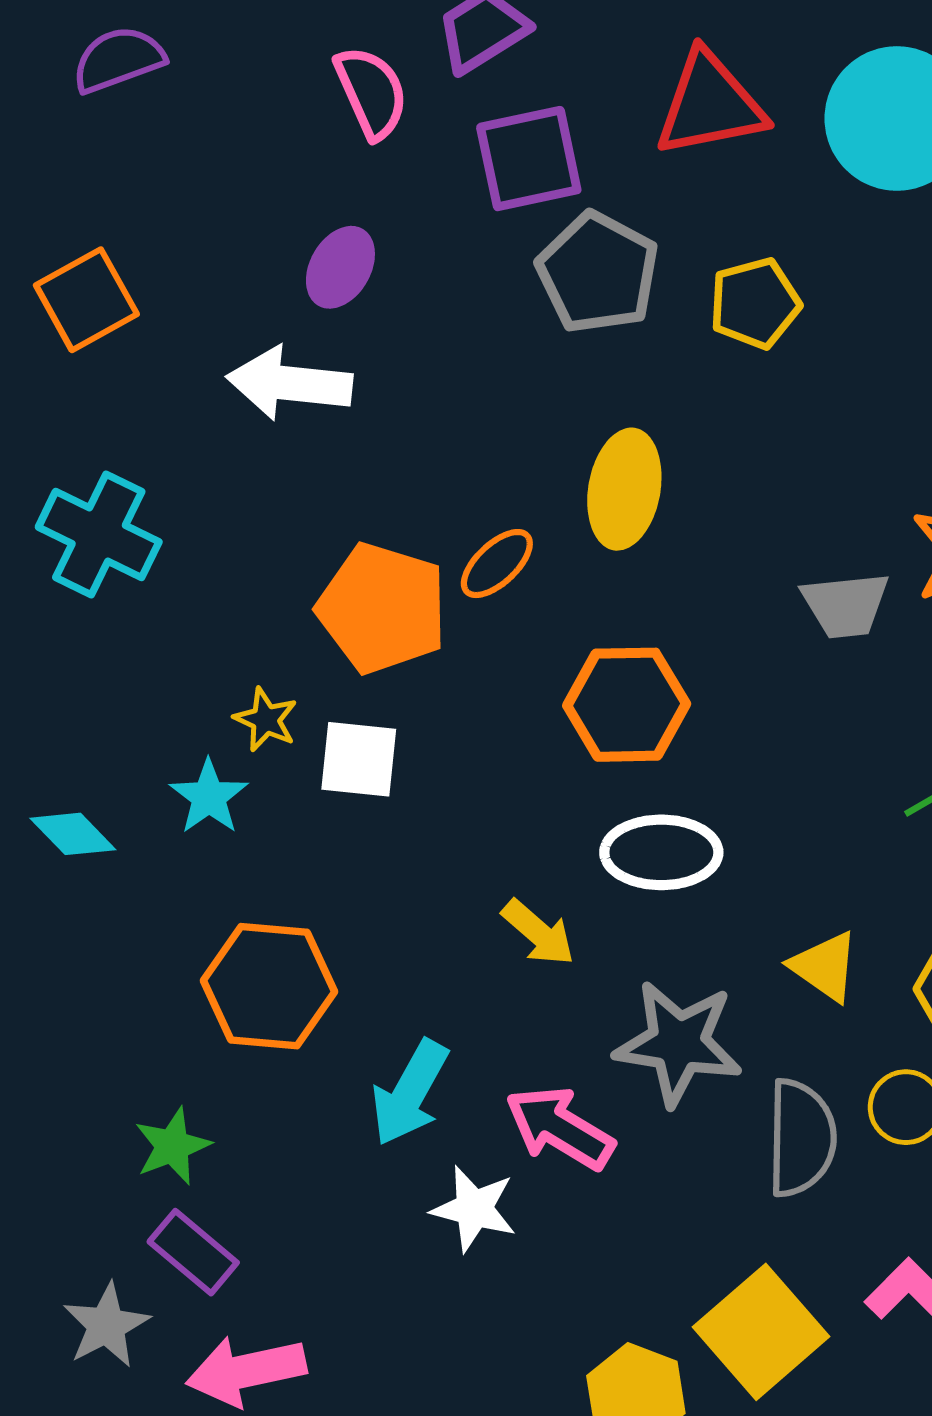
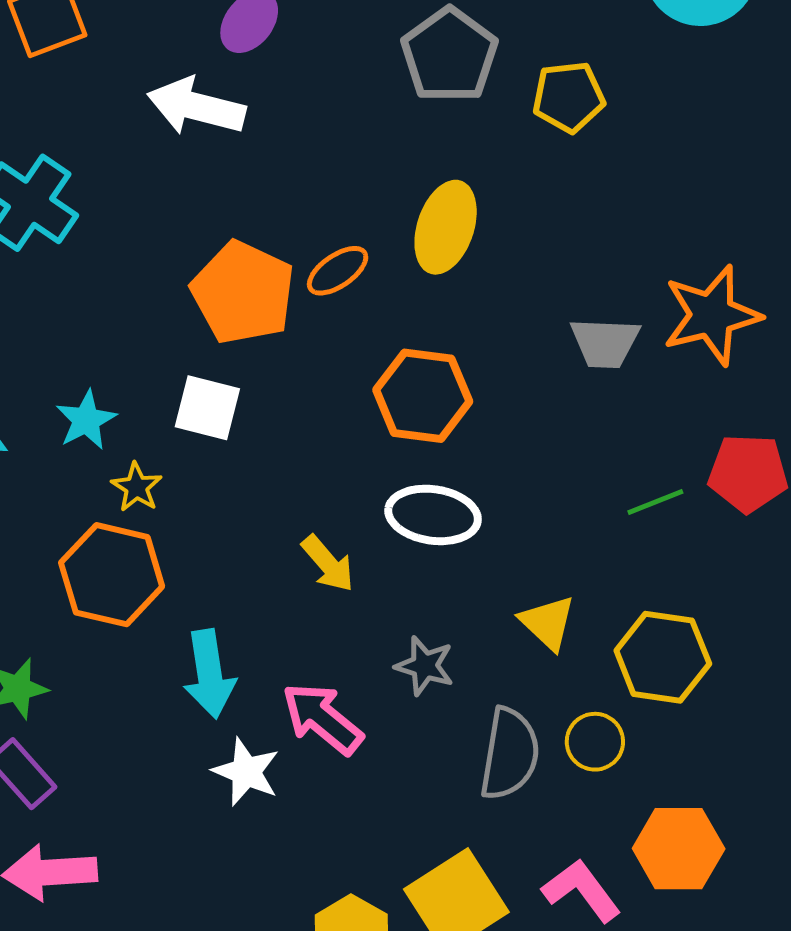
yellow star: (266, 720) -> (137, 487), moved
gray star: (678, 1043) -> (425, 666), size x0.6
cyan arrow: (410, 1093) -> (209, 674), turned -46

